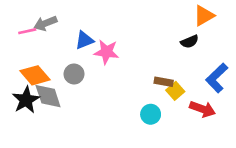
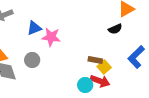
gray circle: (74, 74) -> (32, 60), moved
red arrow: (203, 109) -> (100, 81), moved

